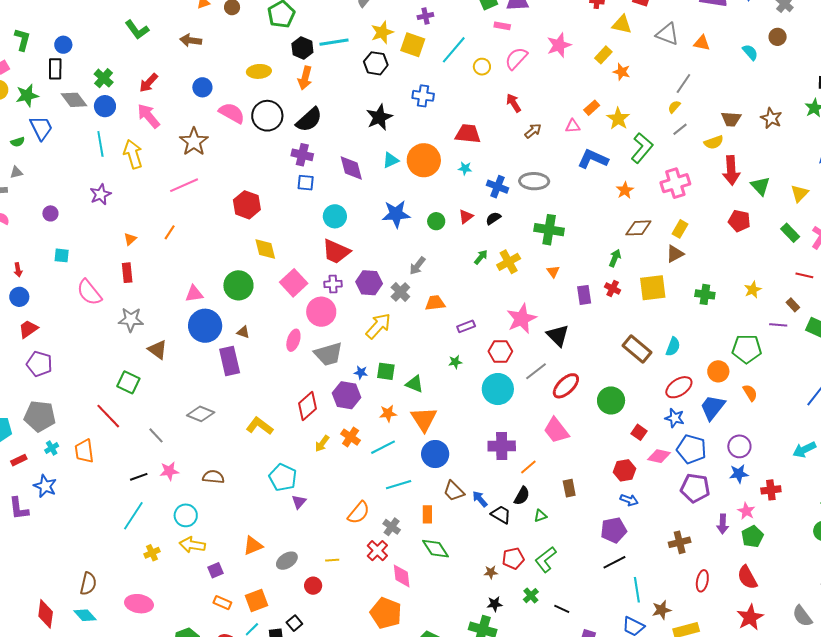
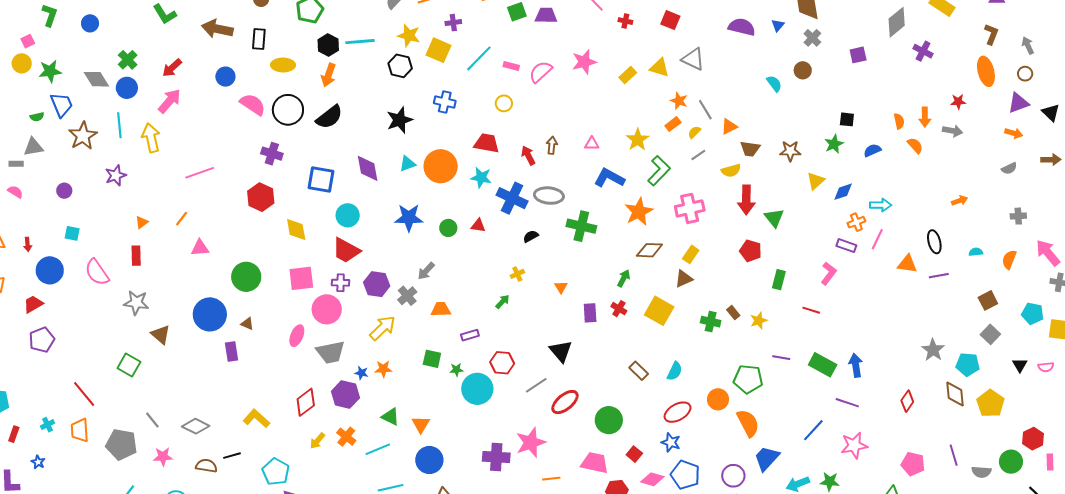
yellow triangle: (622, 24) -> (659, 68), moved
pink rectangle: (502, 26) -> (511, 66), moved
yellow star: (382, 32) -> (409, 35), turned 30
brown arrow: (191, 40) -> (217, 29), size x1.4
orange triangle: (702, 43) -> (729, 127), moved, turned -42
yellow circle: (482, 67) -> (504, 103), moved
black rectangle: (55, 69) -> (259, 39), moved
orange star: (622, 72) -> (679, 101), moved
gray line: (683, 83) -> (705, 110), turned -70
red arrow: (514, 103) -> (528, 155), moved
orange rectangle: (592, 108) -> (673, 124), moved
pink arrow: (148, 116) -> (169, 101), turned 76
brown star: (771, 118) -> (790, 151), turned -30
brown arrow: (533, 131) -> (552, 145), turned -48
brown star: (194, 142) -> (83, 136), moved
purple cross: (302, 155) -> (272, 154), moved
cyan star: (465, 168) -> (481, 177), size x1.5
gray triangle: (16, 172) -> (33, 147), size x1.5
blue square: (306, 183) -> (321, 179), size x1.6
blue cross: (497, 187) -> (512, 198), size x1.4
orange star: (625, 190) -> (639, 212), size x1.6
yellow triangle: (799, 193) -> (816, 181), moved
red triangle: (466, 217) -> (478, 226), turned 42
black semicircle: (493, 218) -> (531, 236), moved
green cross: (549, 230) -> (581, 226), moved
green rectangle: (790, 233) -> (779, 280), moved, turned 54
yellow diamond: (265, 249) -> (296, 230), moved
green arrow: (481, 257) -> (503, 302), moved
yellow cross: (509, 262) -> (517, 274), size x0.6
pink square: (294, 283) -> (301, 278), turned 32
yellow square: (653, 288) -> (659, 311), turned 32
pink triangle: (194, 294) -> (200, 248), moved
blue circle: (19, 297) -> (50, 270), moved, size x1.4
brown rectangle: (793, 305) -> (733, 313), moved
pink star: (522, 319) -> (531, 443), moved
brown rectangle: (637, 349) -> (639, 371), size x0.7
purple rectangle: (230, 361) -> (231, 352), size x0.7
purple pentagon: (39, 364) -> (42, 340), turned 30
green square: (386, 371) -> (432, 359), moved
green triangle: (415, 384) -> (390, 417), moved
cyan circle: (498, 389) -> (477, 389), moved
orange semicircle: (750, 393) -> (748, 423), size x1.6
blue trapezoid: (713, 407) -> (767, 458), moved
orange star: (388, 413) -> (383, 369), moved
gray diamond: (201, 414) -> (196, 426), moved
gray pentagon: (40, 416) -> (121, 444), moved
red line: (108, 416) -> (84, 394), moved
orange triangle: (424, 419) -> (421, 424), size x0.7
pink trapezoid: (556, 430) -> (595, 463), moved, turned 136
red rectangle: (19, 460) -> (14, 434), turned -49
orange line: (528, 467) -> (551, 479), moved, turned 30
black line: (139, 477) -> (232, 456), moved
blue star: (45, 486) -> (38, 462), size x0.6

